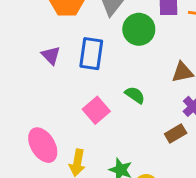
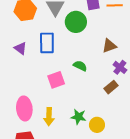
pink square: (96, 110) -> (56, 80), turned 30
pink ellipse: (43, 145) -> (24, 108), turned 35

